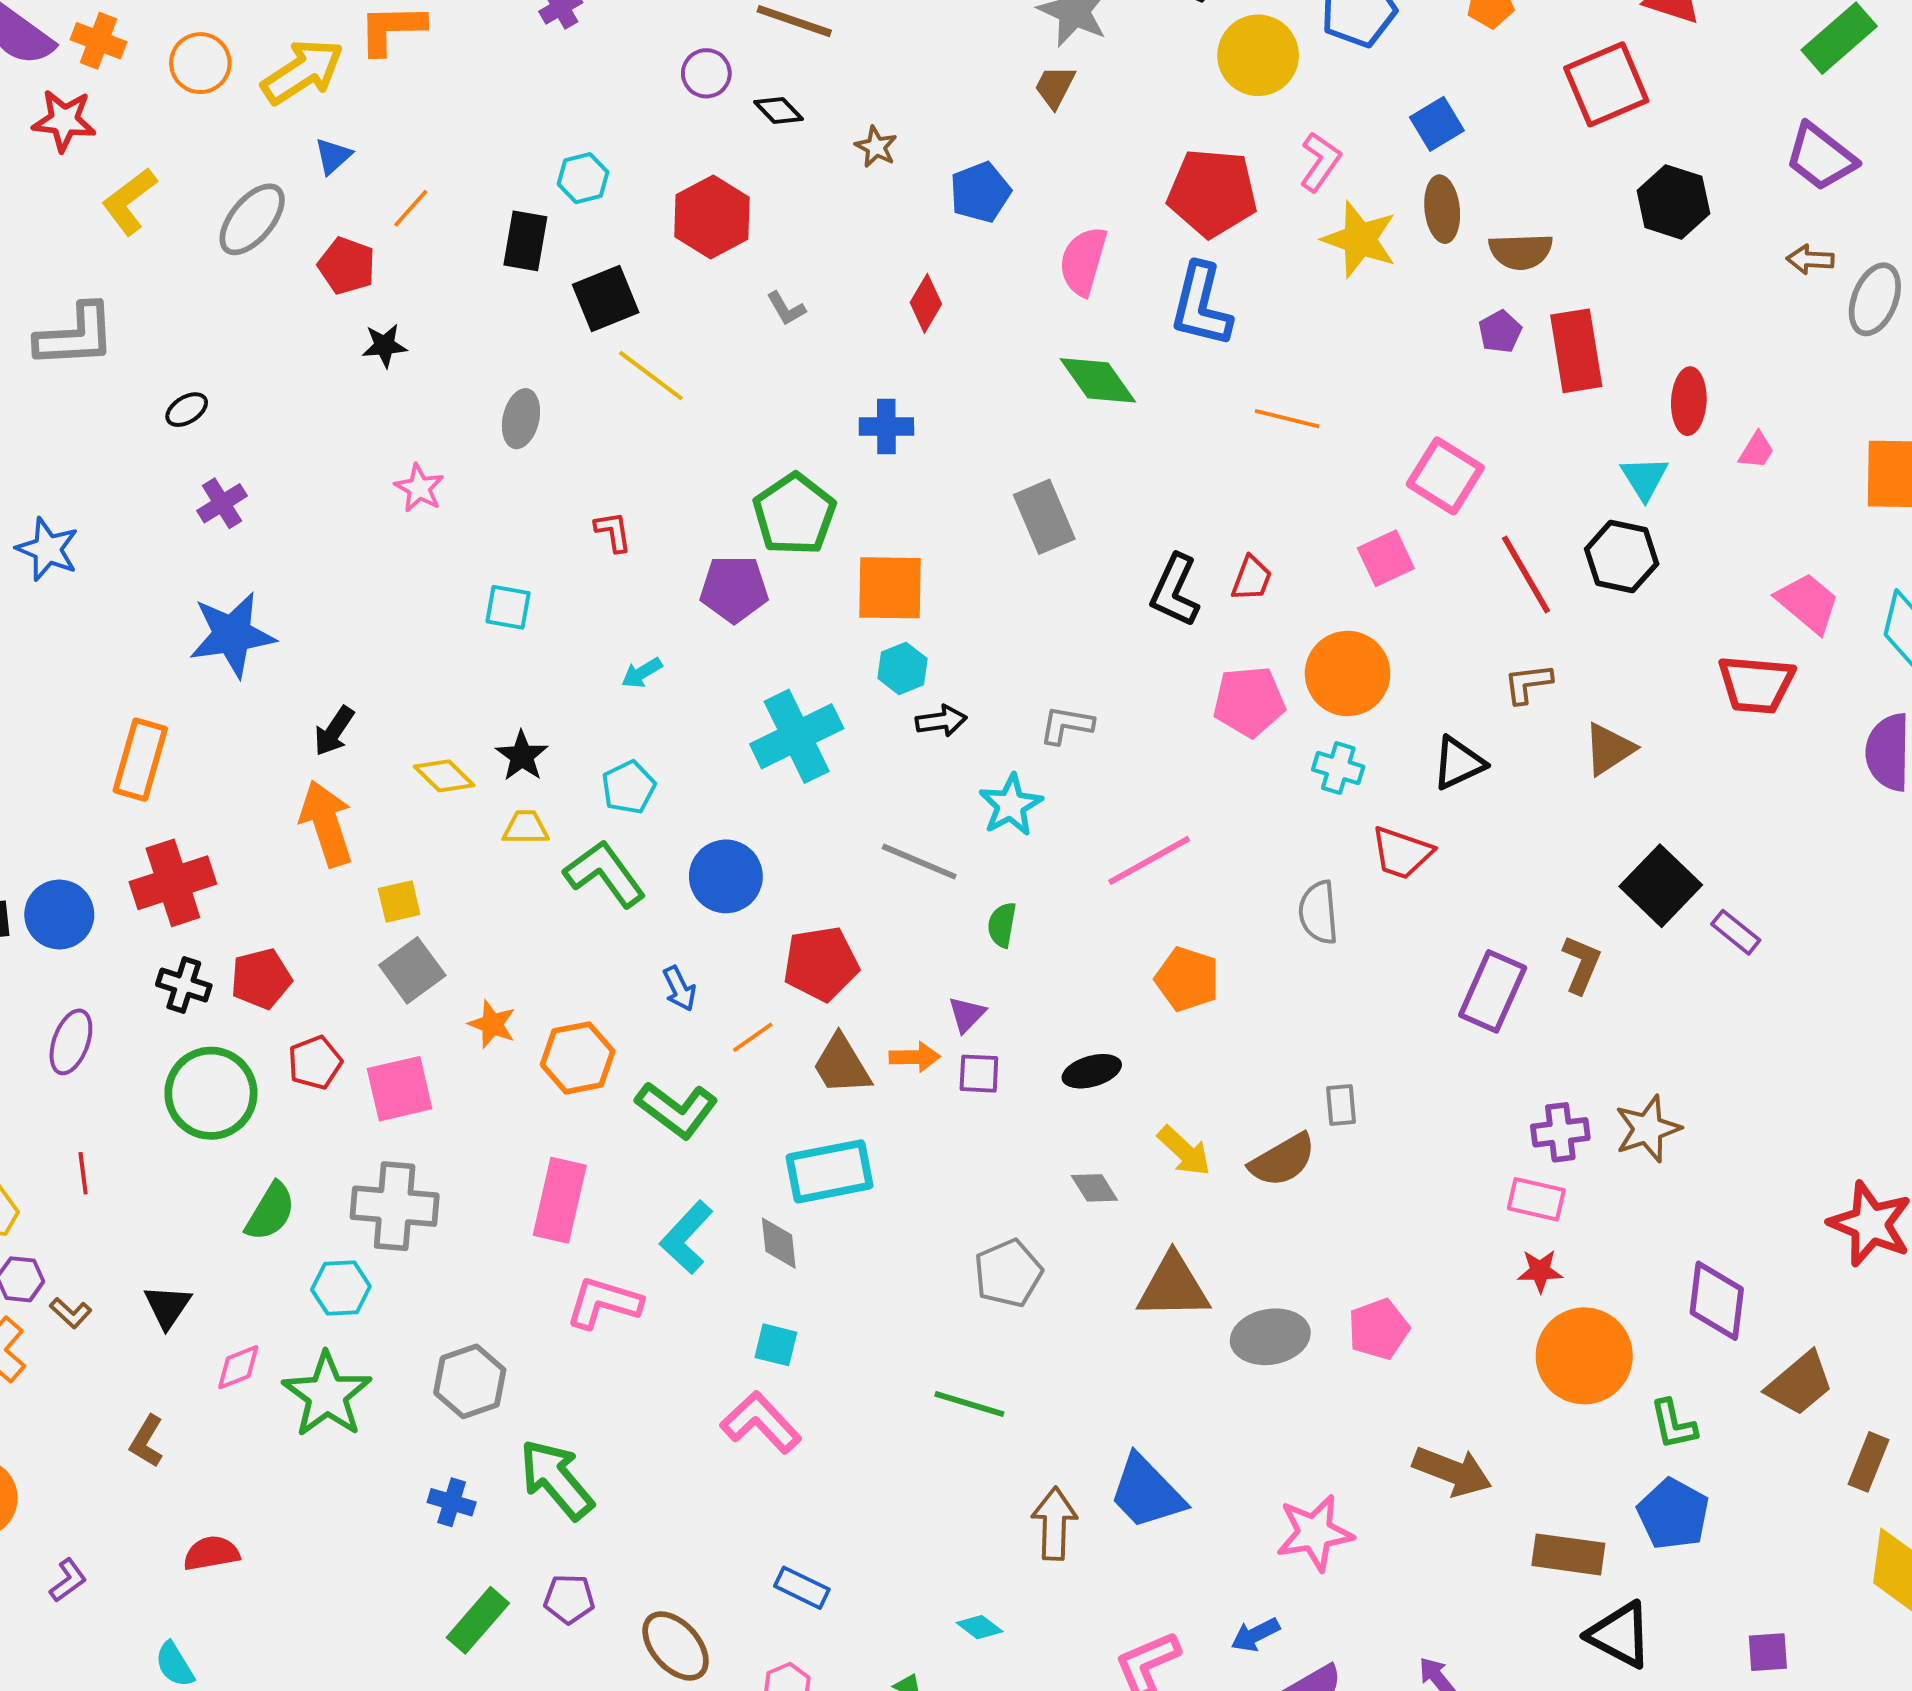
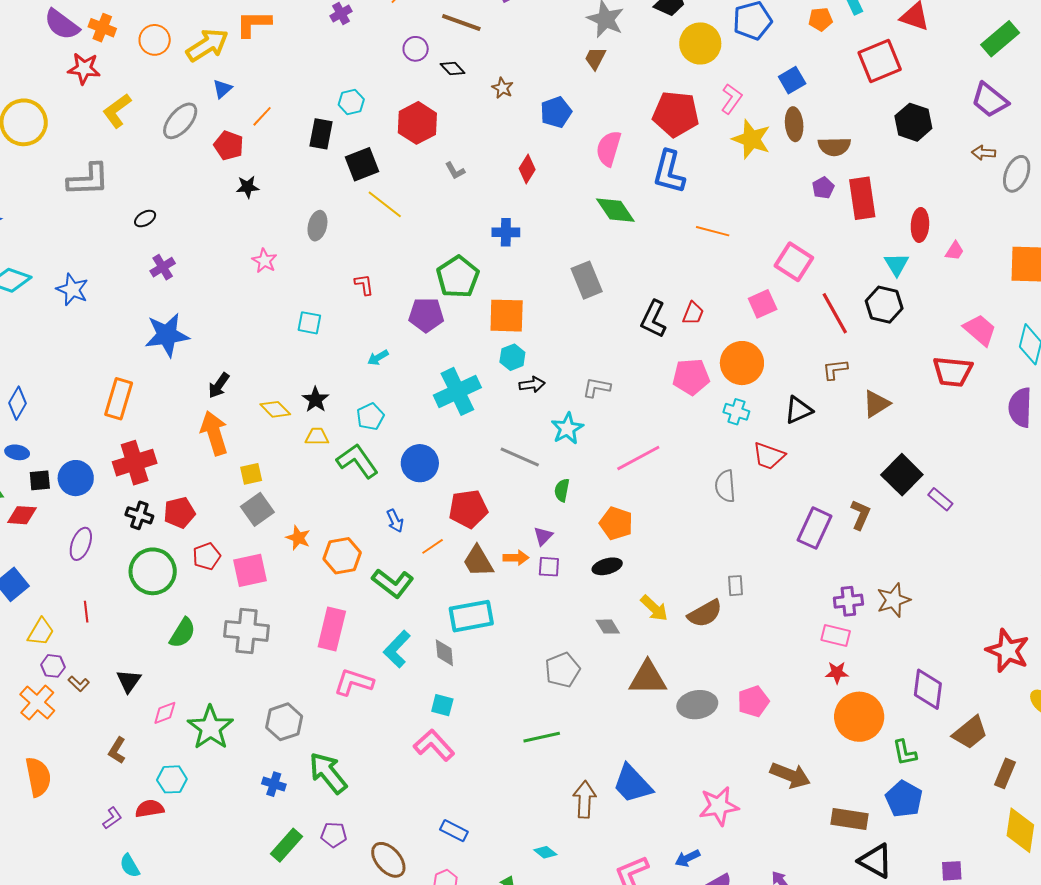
orange pentagon: (1187, 979) -> (616, 523), moved
cyan hexagon: (341, 1288) -> (172, 779), moved
green line: (969, 1404) -> (542, 737), turned -30
purple L-shape: (68, 1580) -> (112, 818), moved

